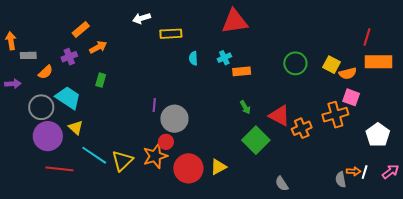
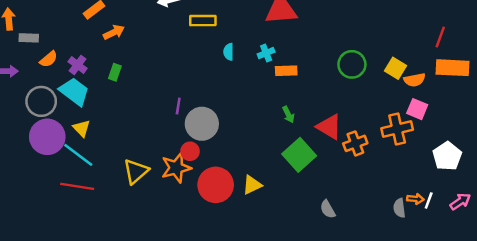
purple cross: (69, 57) -> (78, 65), moved, turned -35
cyan line: (94, 155) -> (78, 155), moved
red line: (59, 169) -> (77, 186), moved

